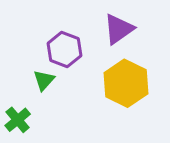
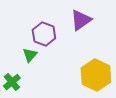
yellow hexagon: (126, 83) -> (96, 75), moved

